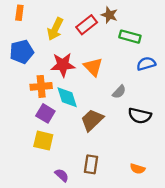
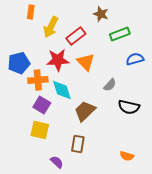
orange rectangle: (19, 13) -> (31, 12), moved
red rectangle: (87, 25) -> (76, 36), moved
green rectangle: (130, 37) -> (120, 34), turned -36
blue pentagon: (22, 52) -> (19, 63), moved
brown rectangle: (91, 164) -> (78, 144), moved

